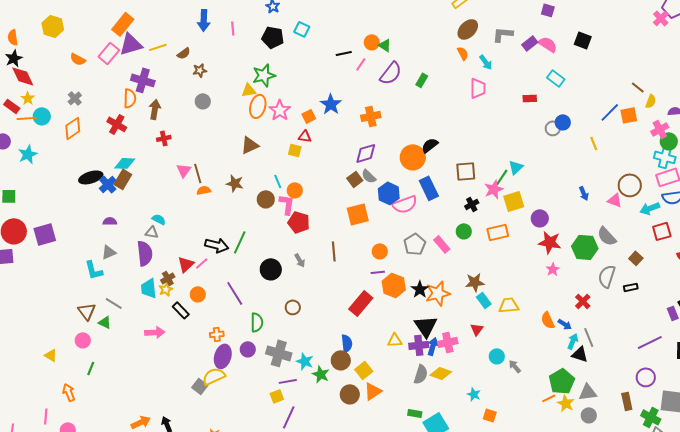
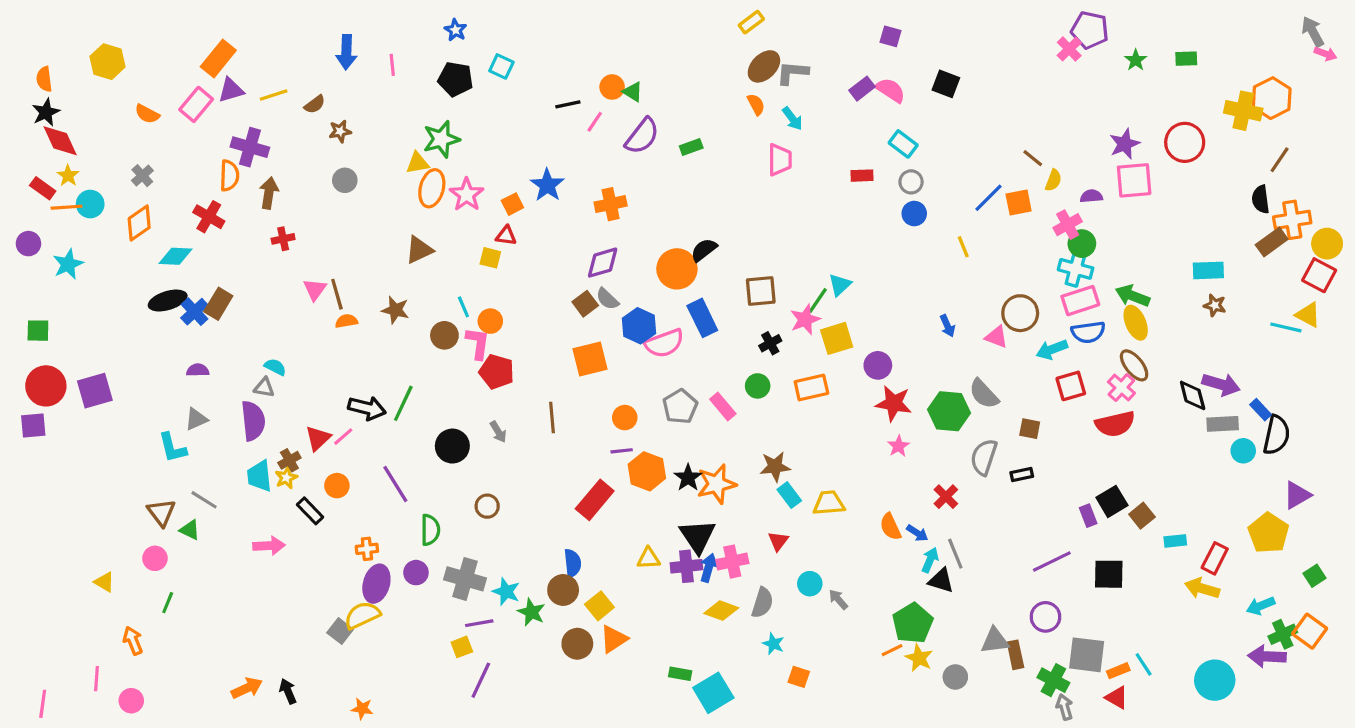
gray L-shape: (503, 34) -> (792, 73), moved
purple triangle: (131, 44) -> (231, 90), size x0.7
green rectangle: (422, 80) -> (691, 147), turned 40
gray circle: (553, 128) -> (911, 182), moved
cyan diamond: (125, 163) -> (176, 256), moved
brown square: (636, 258) -> (1030, 429), turned -32
gray semicircle: (421, 374) -> (762, 603), moved
gray triangle: (588, 392) -> (995, 641), moved

